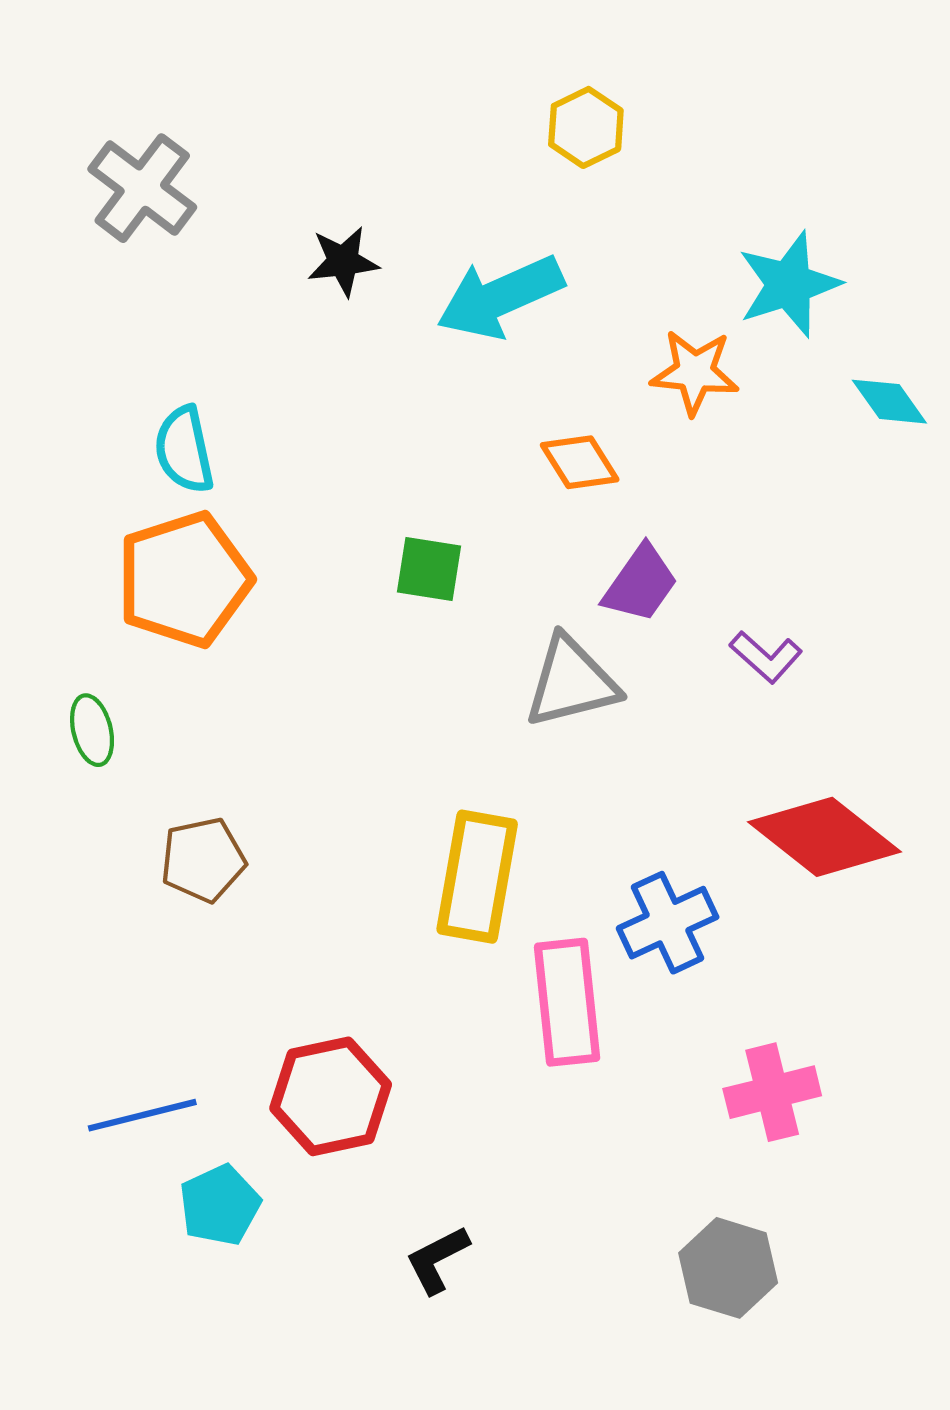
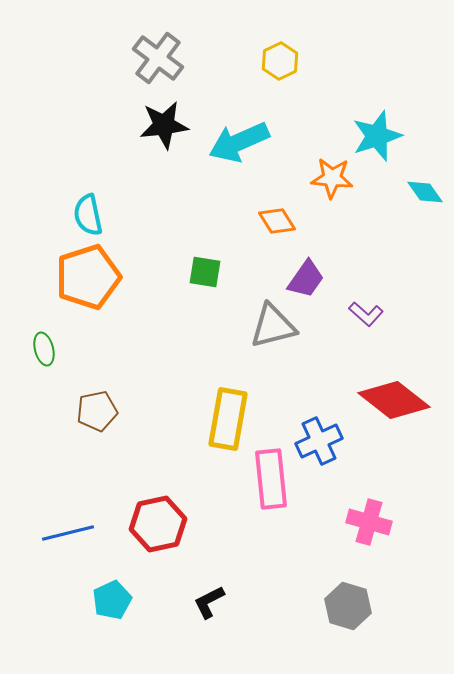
gray cross: (142, 188) -> (158, 58), moved
black star: (343, 261) -> (164, 125), size x1.4
pink cross: (772, 1092) -> (369, 522), turned 30
cyan pentagon: (220, 1205) -> (112, 600), moved

